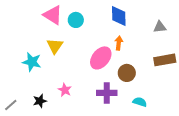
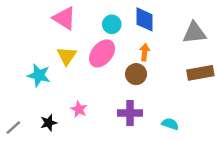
cyan circle: (76, 20) -> (112, 24), moved
gray triangle: (160, 27) -> (194, 33), size x1.5
pink ellipse: (101, 58) -> (102, 53), moved
brown circle: (127, 73) -> (136, 74), moved

